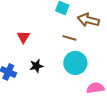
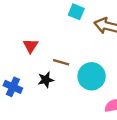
brown line: (69, 38) -> (61, 62), moved

